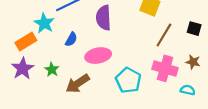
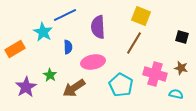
brown line: (164, 35) -> (134, 43), moved
blue semicircle: (71, 39) -> (68, 47), turned -32
orange rectangle: (26, 42) -> (15, 49), moved
purple star: (23, 68) -> (26, 87), moved

